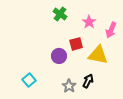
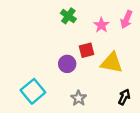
pink arrow: (111, 30) -> (126, 19), moved
cyan square: (29, 80) -> (33, 91), size x1.5
black arrow: (88, 81) -> (124, 97), moved

